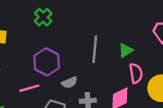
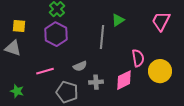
green triangle: (126, 50) -> (118, 20), moved
purple hexagon: (47, 62) -> (56, 34), moved

